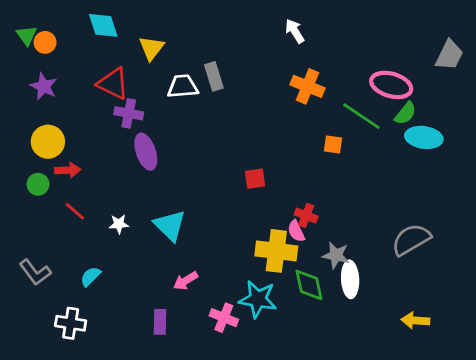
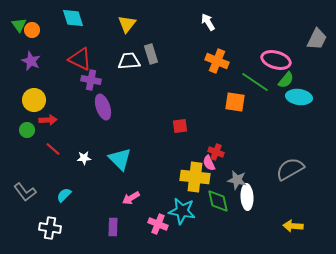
yellow triangle: (151, 48) -> (127, 24), moved
orange square: (333, 145) -> (235, 102), size x1.5

